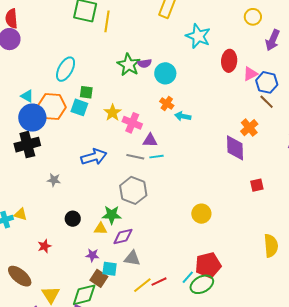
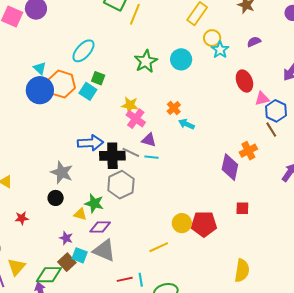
yellow circle: (253, 17) -> (212, 38), moved
cyan star: (198, 36) -> (220, 50), size x0.7
red ellipse: (229, 61) -> (244, 81), turned -40
purple semicircle: (145, 63) -> (254, 42), moved, turned 152
cyan circle: (165, 73) -> (181, 59), moved
yellow star: (113, 113) -> (130, 105), moved, turned 30
black cross: (27, 145) -> (112, 156), moved
gray star: (54, 180) -> (62, 172), moved, size x1.6
gray triangle: (132, 258) -> (104, 250), size x1.4
red pentagon: (208, 265) -> (204, 224), moved
cyan line: (188, 277) -> (141, 280), moved, turned -64
yellow line: (142, 285) -> (159, 247), moved

